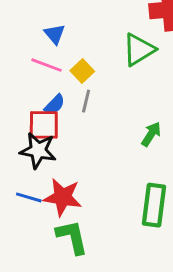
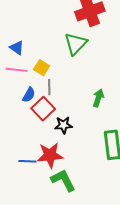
red square: (44, 125) -> (43, 109), moved, turned -30
black star: (38, 150) -> (63, 125), moved, size x0.7

